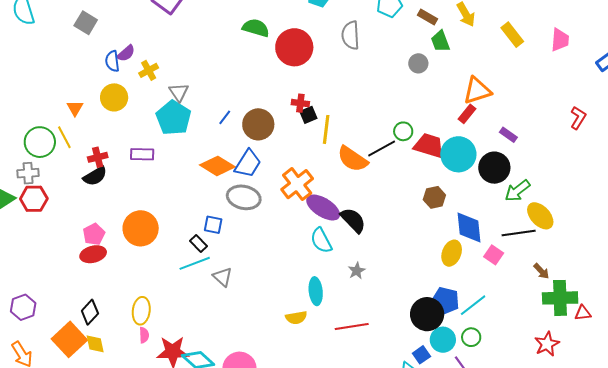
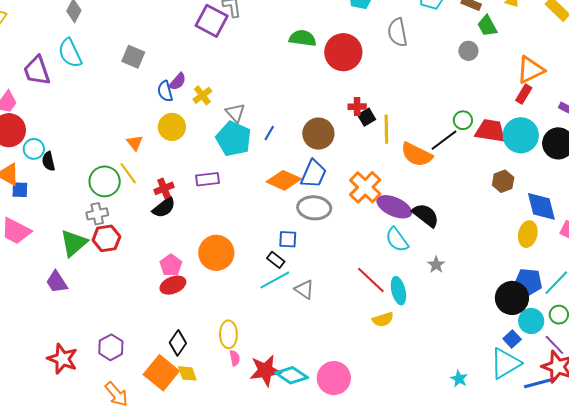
blue line: (225, 117) -> (269, 133), moved
red line: (352, 327) -> (371, 280), moved, turned 60

